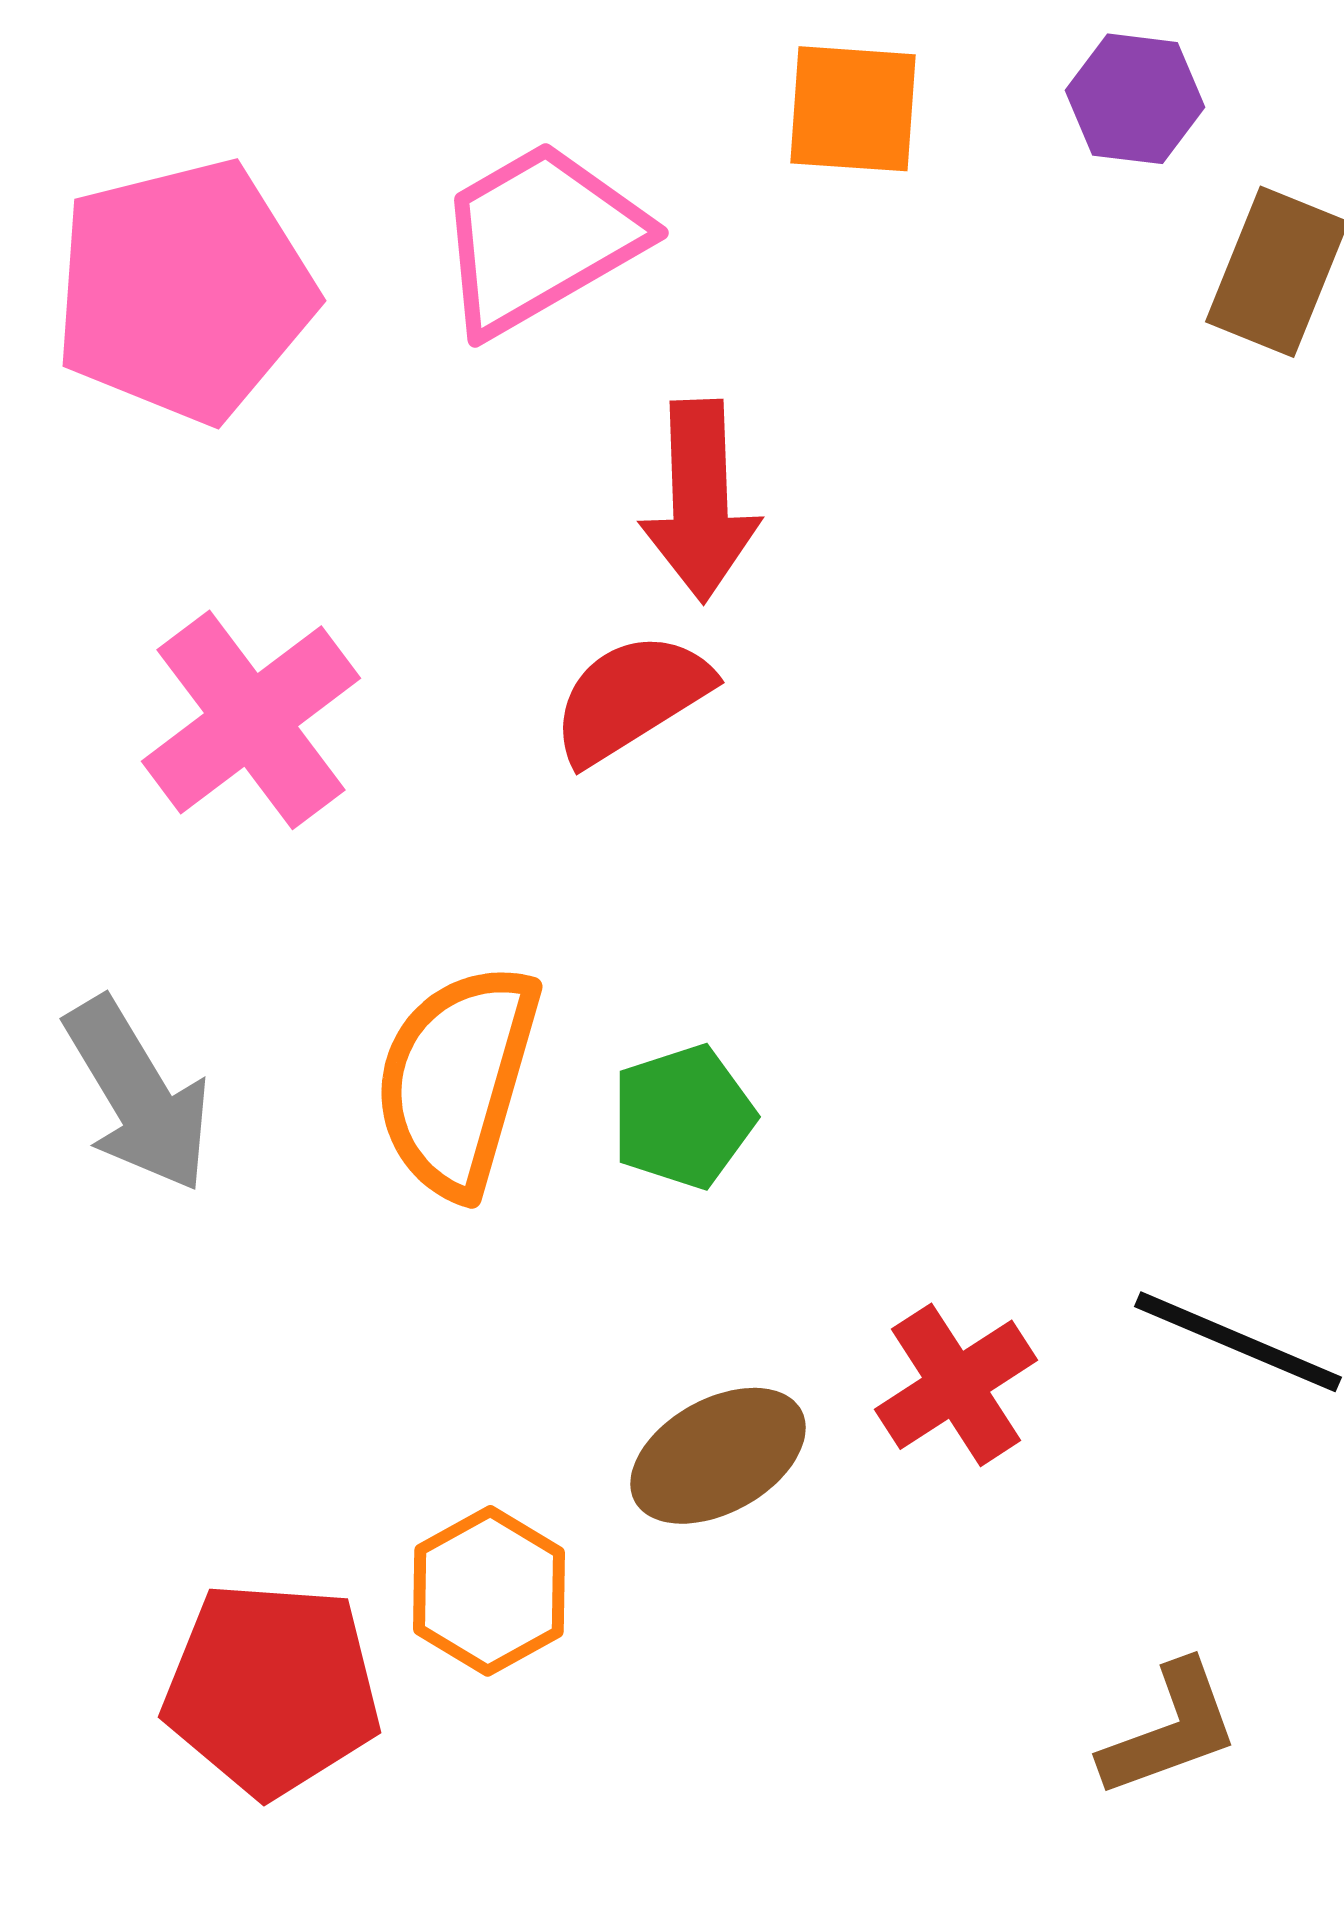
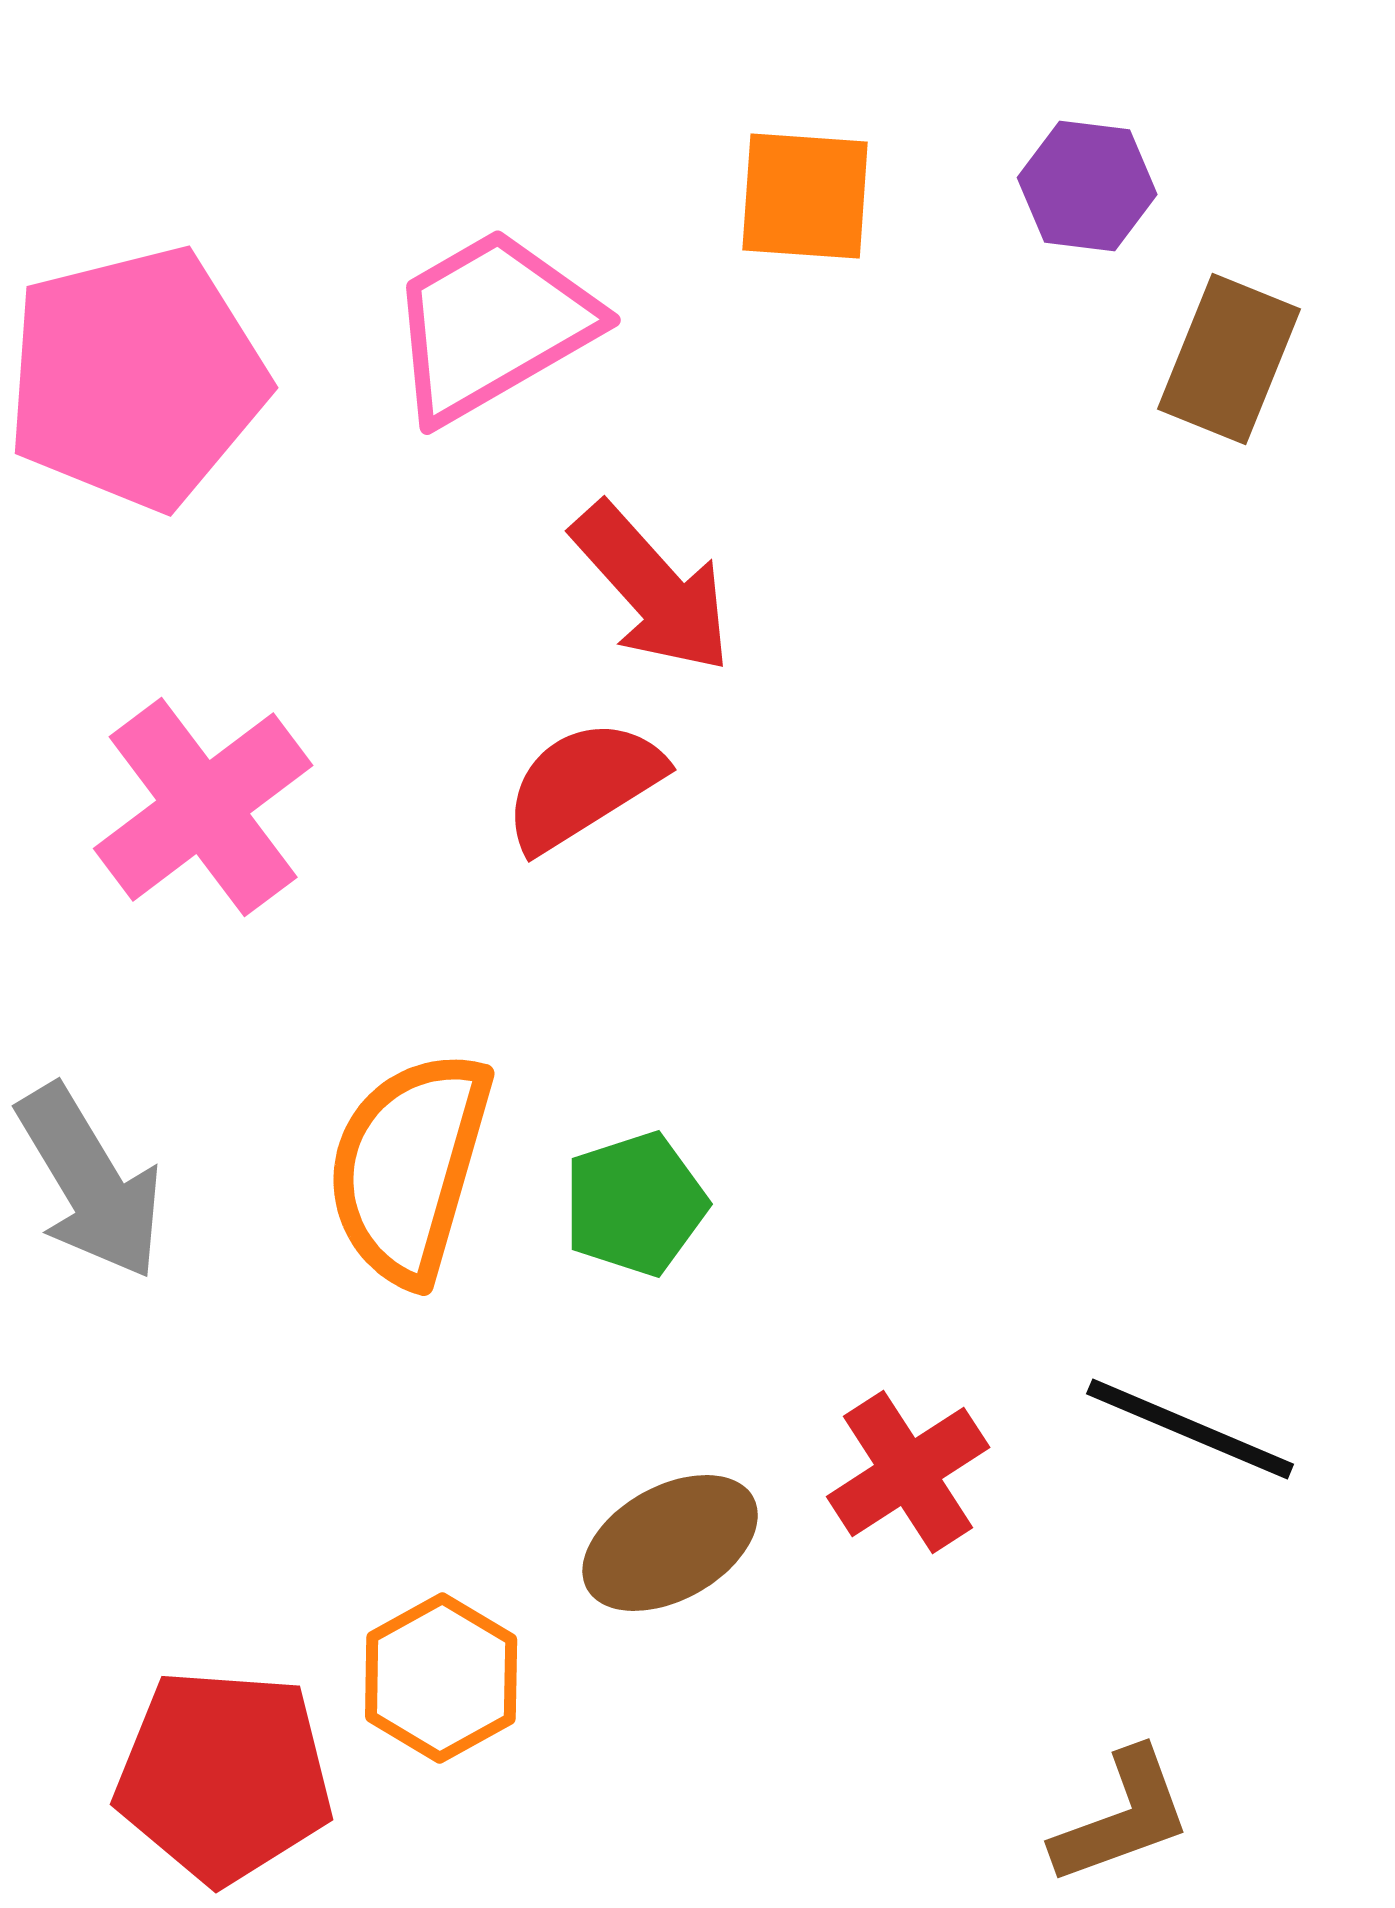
red arrow: (700, 501) -> (652, 588), turned -40

